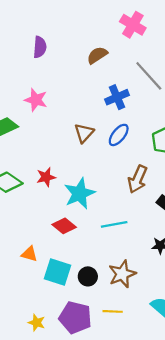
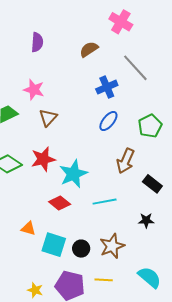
brown triangle: (84, 133) -> (48, 118), moved
red star: (46, 177) -> (43, 159), size x1.4

